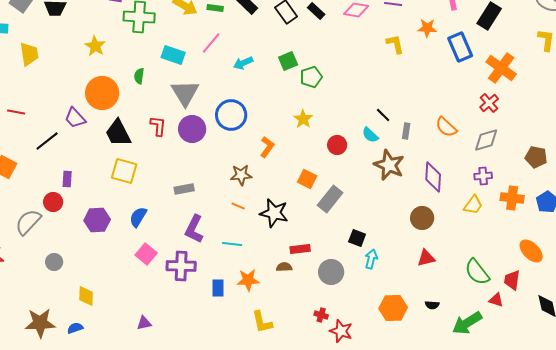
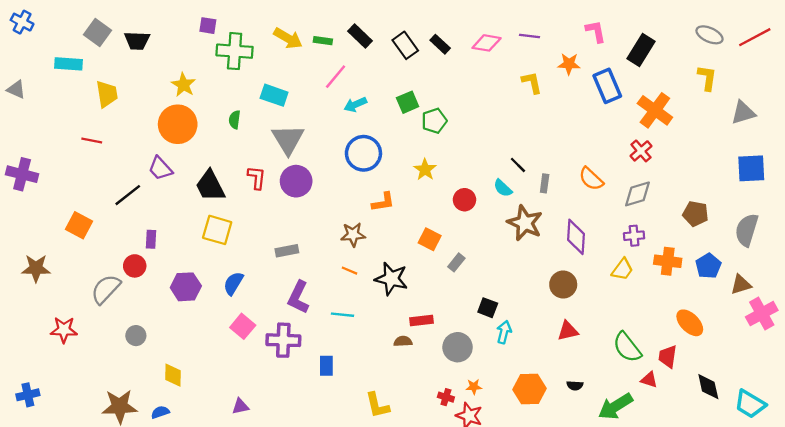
pink line: (211, 43) -> (336, 77), moved
orange circle: (102, 93) -> (178, 124), moved
red line: (16, 112) -> (92, 141), moved
blue circle: (231, 115) -> (363, 153), moved
orange L-shape: (267, 147) -> (383, 202), turned 45
gray rectangle: (330, 199) -> (456, 262), size x0.6
orange star: (248, 280) -> (474, 387), moved, size x0.6

